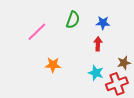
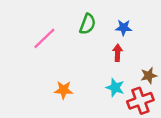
orange star: (53, 65) -> (64, 90), moved

